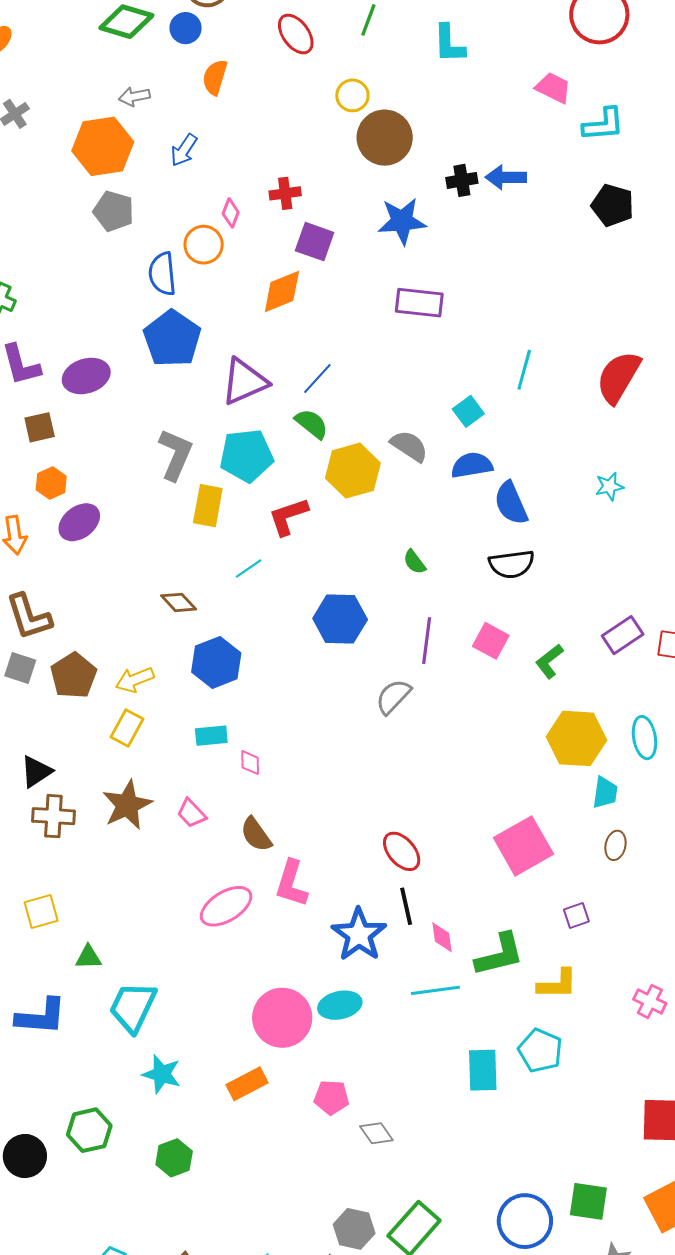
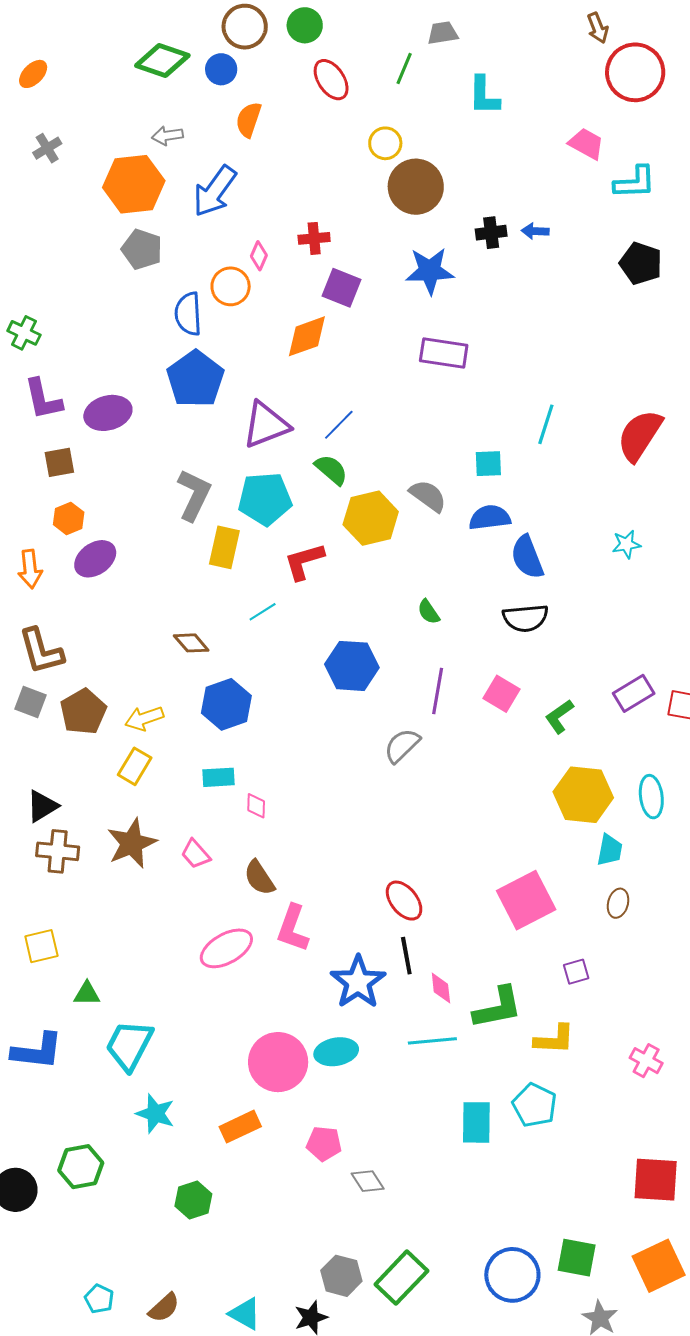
blue arrow: (184, 150) -> (215, 191), size x1.6
blue arrow: (506, 177) -> (535, 231), size x0.7
cyan square: (468, 411) -> (488, 464), turned 32
green hexagon: (174, 1158) -> (193, 1200), moved

